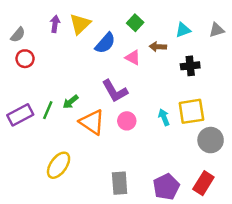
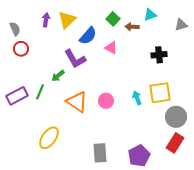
cyan triangle: (183, 30) -> (150, 15), moved
gray semicircle: (18, 35) -> (15, 29), turned -64
brown arrow: (158, 47) -> (132, 27), moved
purple L-shape: (115, 91) -> (75, 59), moved
green arrow: (71, 102) -> (58, 76), moved
red rectangle: (203, 183) -> (175, 143), moved

